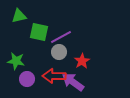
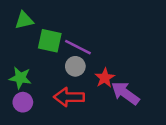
purple line: (61, 37) -> (78, 47), turned 55
purple circle: (27, 79) -> (23, 102), moved
purple arrow: (73, 82) -> (125, 93), moved

